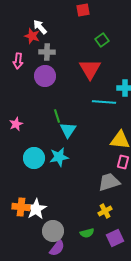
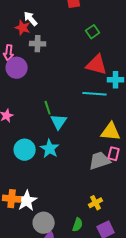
red triangle: (90, 69) -> (97, 65), moved, turned -45
purple circle: (45, 76) -> (17, 68), moved
cyan star: (59, 157) -> (50, 149), turned -30
gray trapezoid: (109, 182) -> (100, 161), moved
green semicircle: (87, 233) -> (78, 225), turned -56

